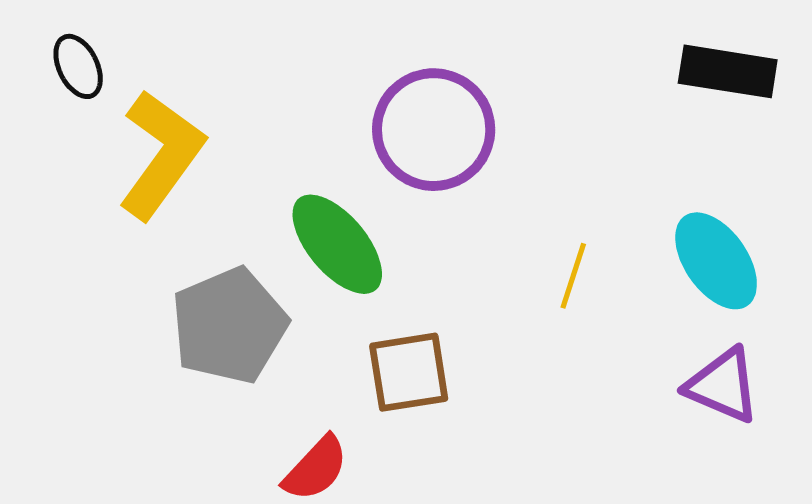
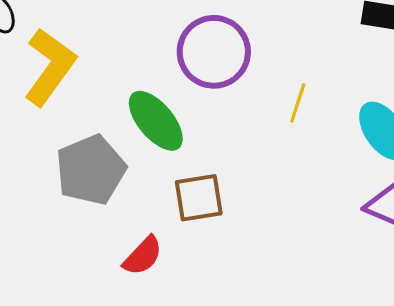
yellow line: (573, 276) -> (298, 103), moved

